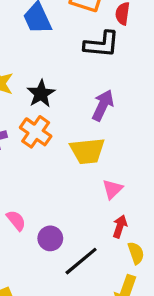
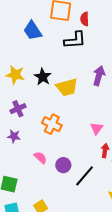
purple arrow: (103, 105) -> (99, 76), moved
orange cross: (36, 132) -> (52, 124), moved
yellow trapezoid: (87, 151) -> (67, 87), moved

